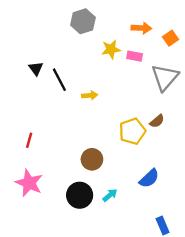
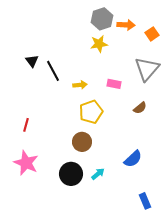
gray hexagon: (83, 21) -> (102, 19), moved
pink rectangle: (135, 56) -> (114, 84), moved
yellow pentagon: (132, 131) -> (91, 112), moved

